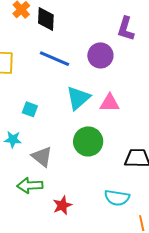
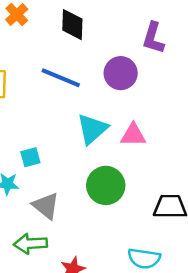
black diamond: (46, 19) -> (72, 25), moved
cyan square: (30, 109) -> (30, 157), moved, turned -35

